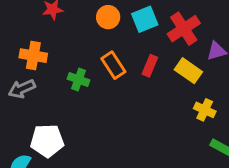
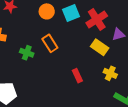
red rectangle: (150, 66) -> (77, 76), moved, turned -48

